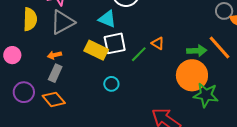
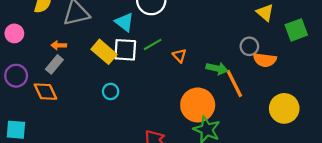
orange triangle: (158, 43) -> (179, 56), moved
green arrow: (197, 51) -> (217, 68), moved
green line: (139, 54) -> (153, 44), moved

